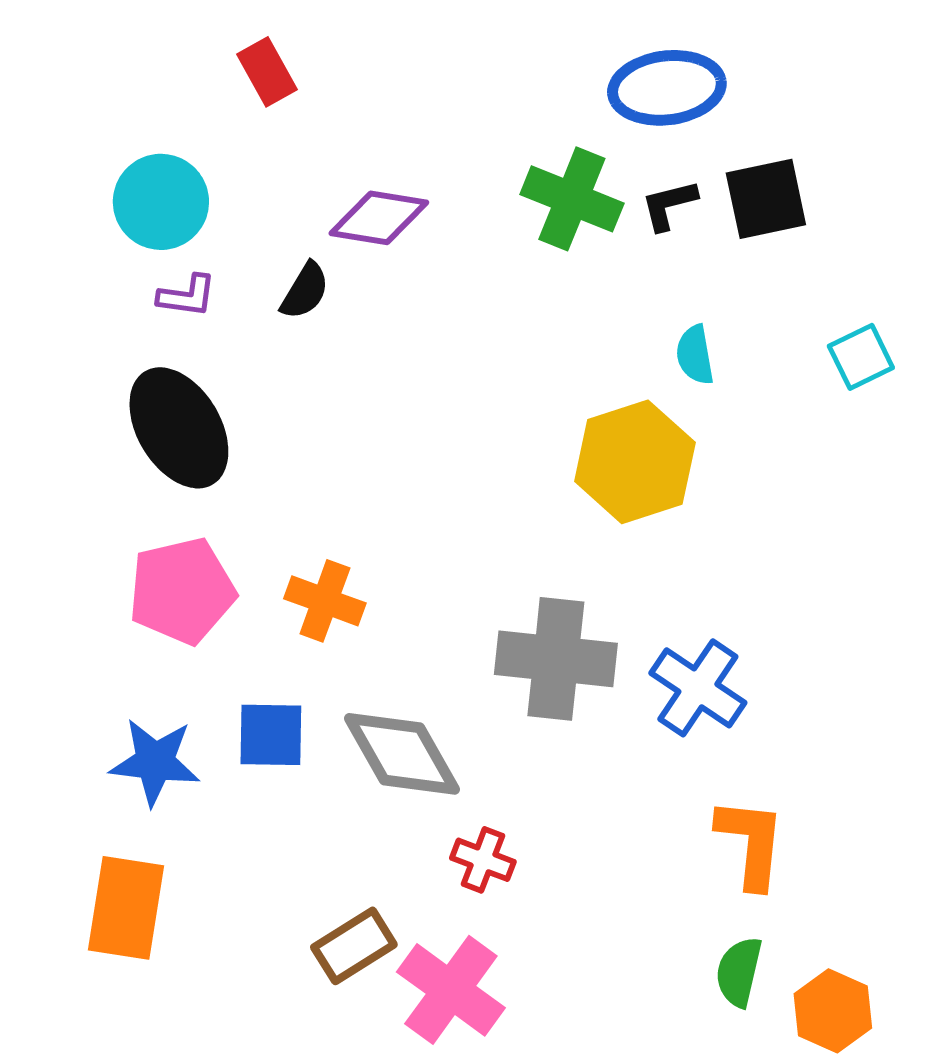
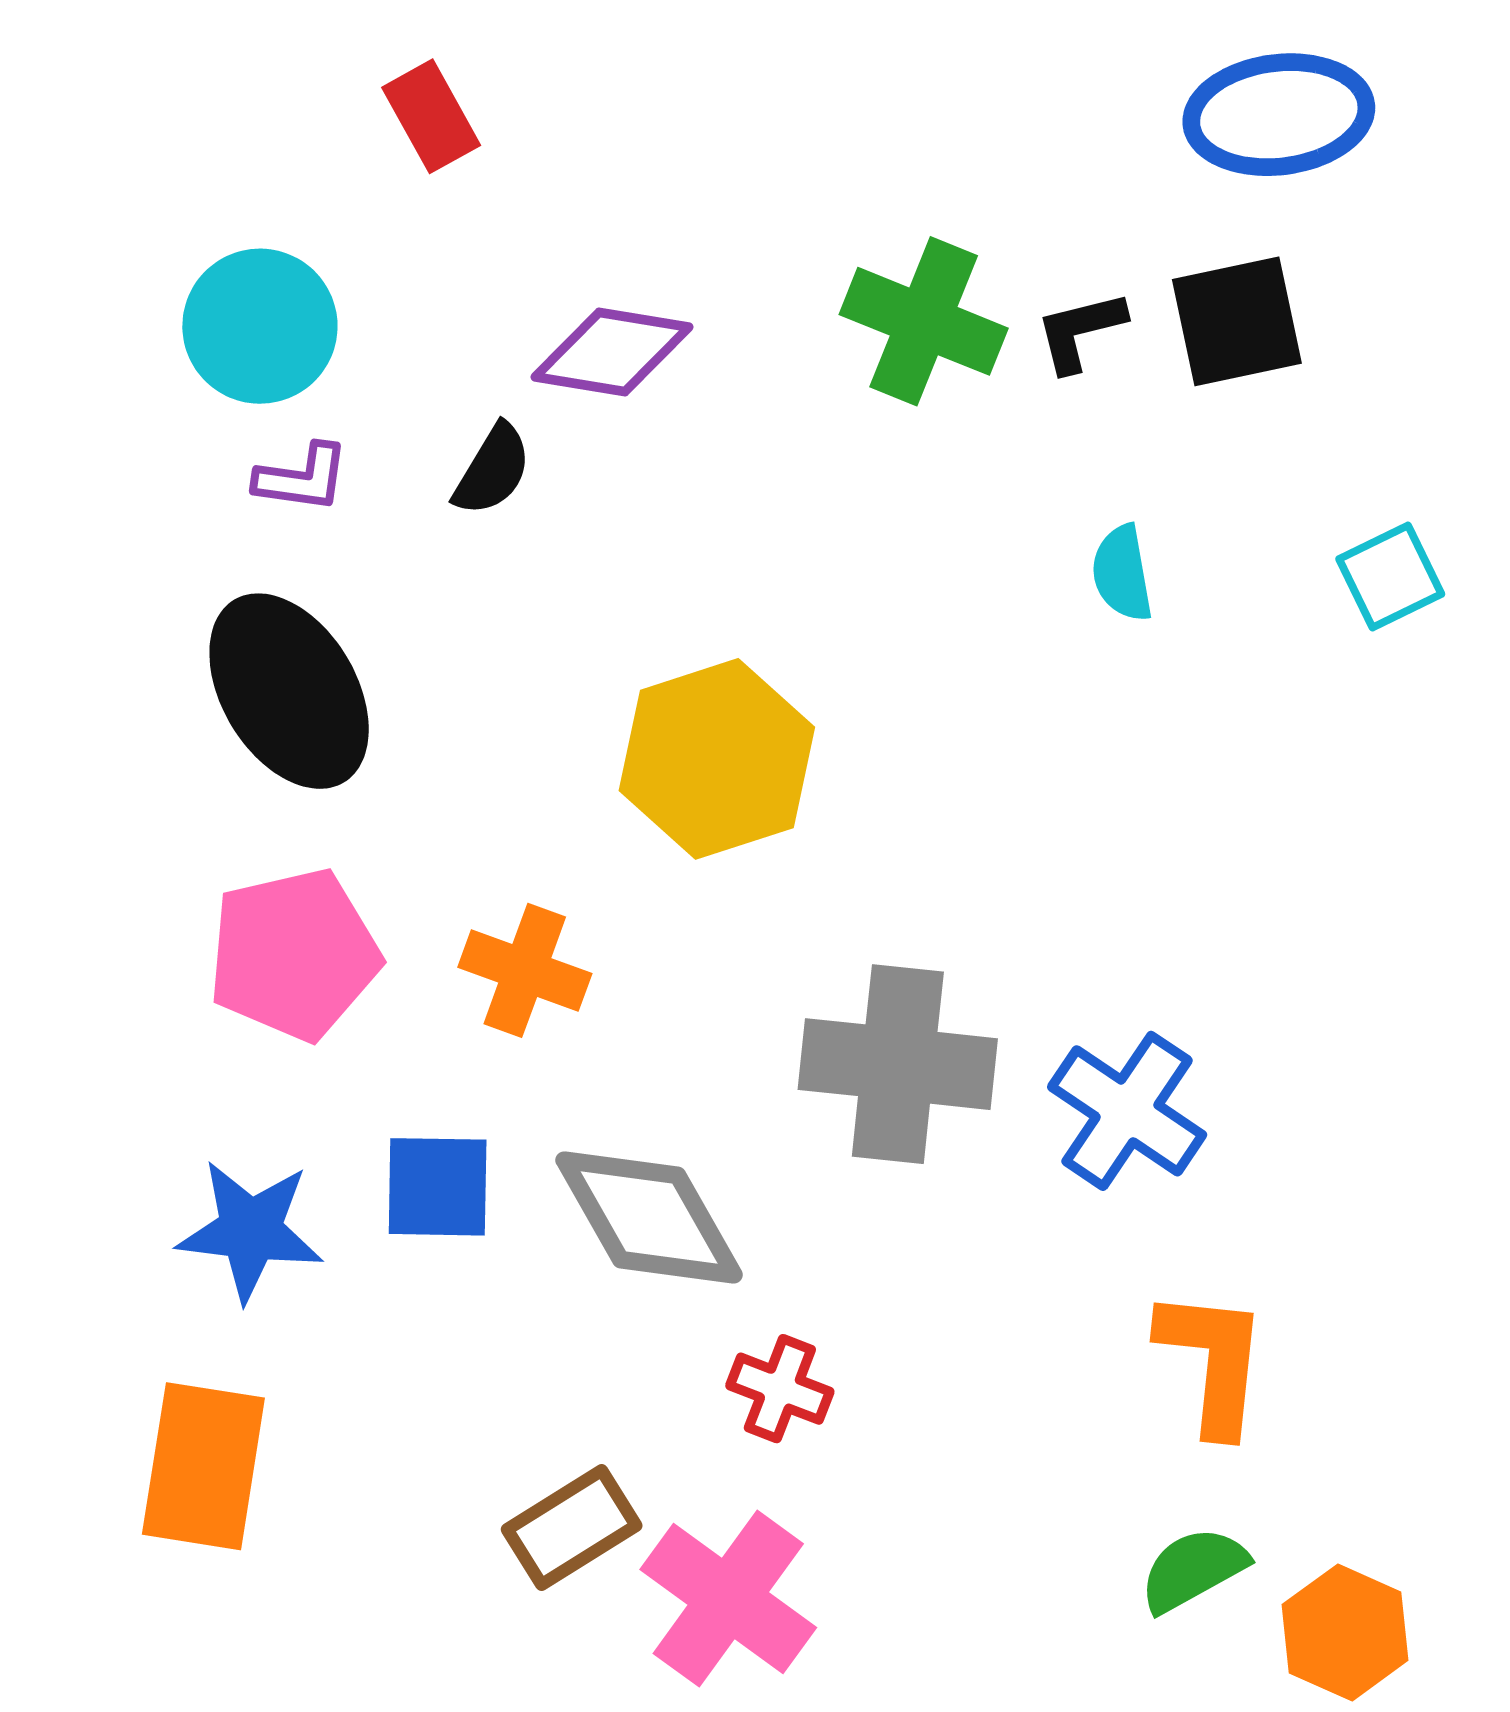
blue ellipse: (667, 88) -> (1279, 115), moved
yellow hexagon: (635, 462) -> (717, 759), moved
green semicircle: (739, 972) -> (1193, 1569), turned 48

